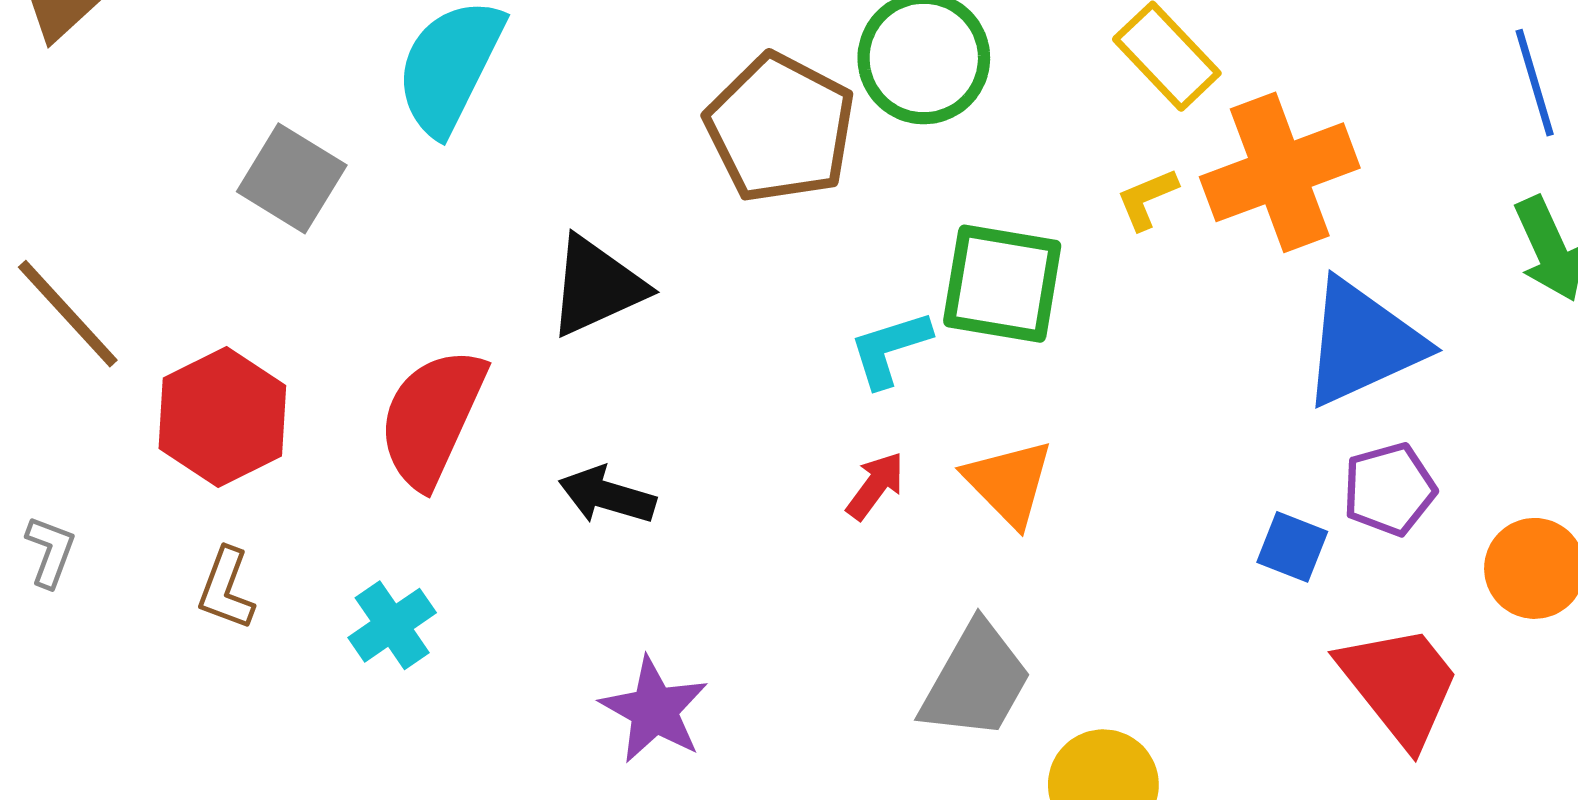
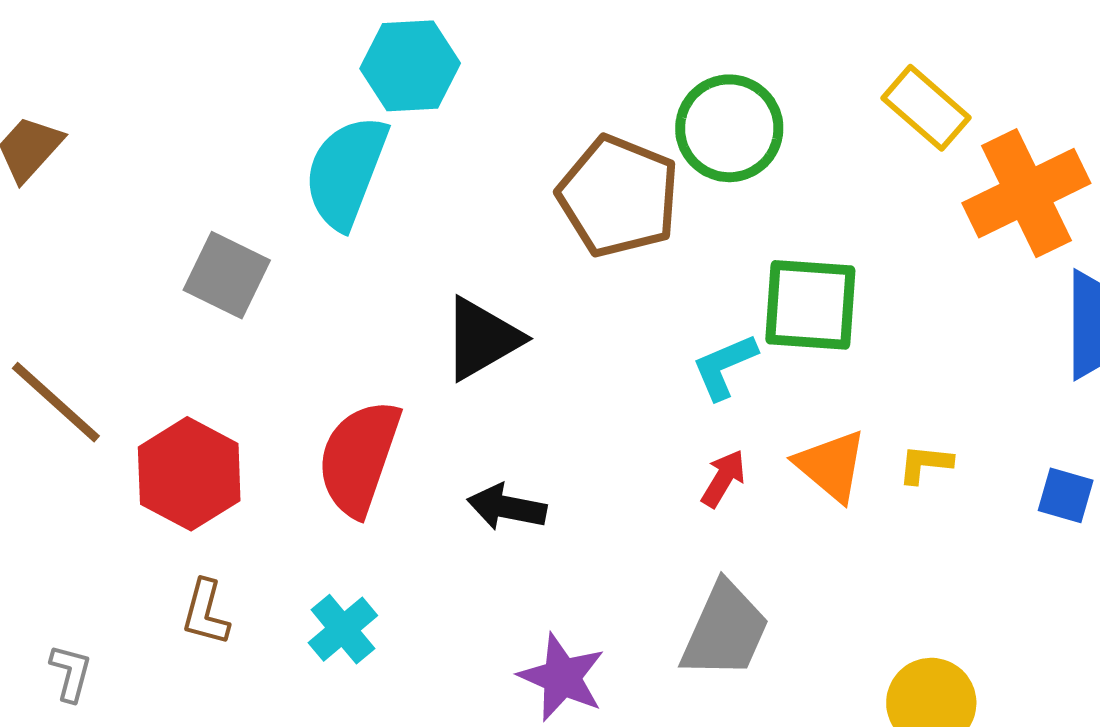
yellow L-shape: (1147, 199) -> (925, 464), moved, turned 34
gray L-shape: (50, 551) -> (71, 673), moved
gray trapezoid: (976, 681) -> (725, 630), moved

